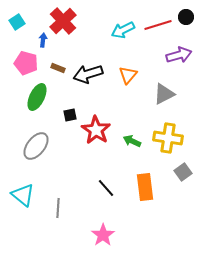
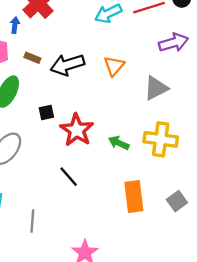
gray square: (183, 172) -> (177, 201), moved
black line: (106, 188) -> (69, 177), moved

